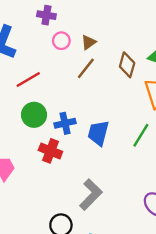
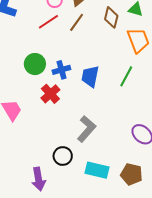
red line: (28, 80) -> (48, 22), moved
red cross: (50, 151) -> (50, 94), turned 30

